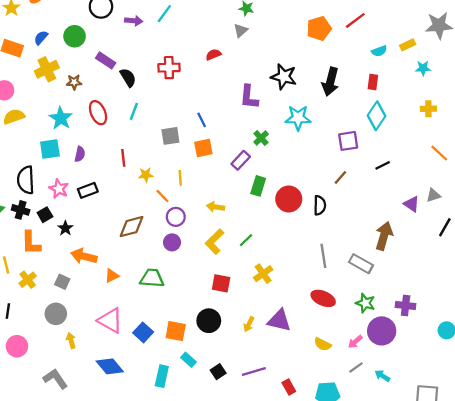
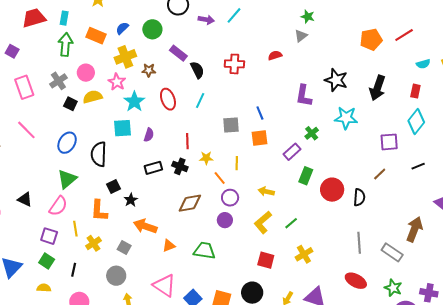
pink star: (59, 189) -> (117, 82), moved
black cross: (21, 210) -> (180, 166), moved

